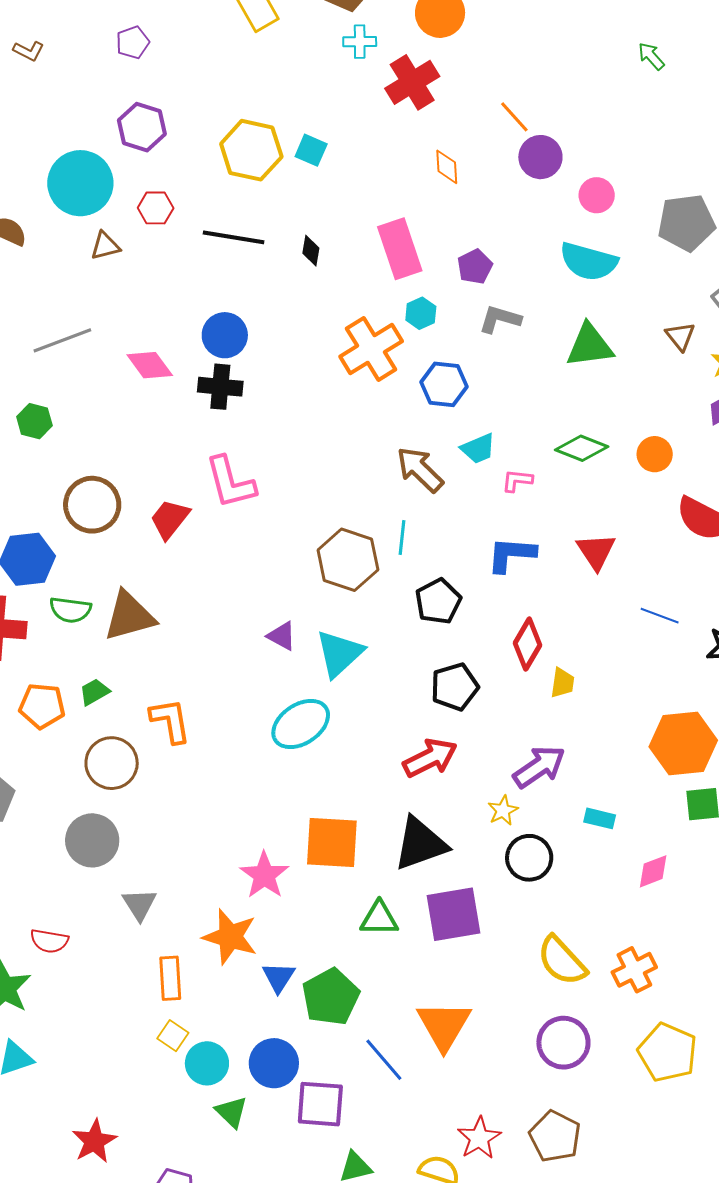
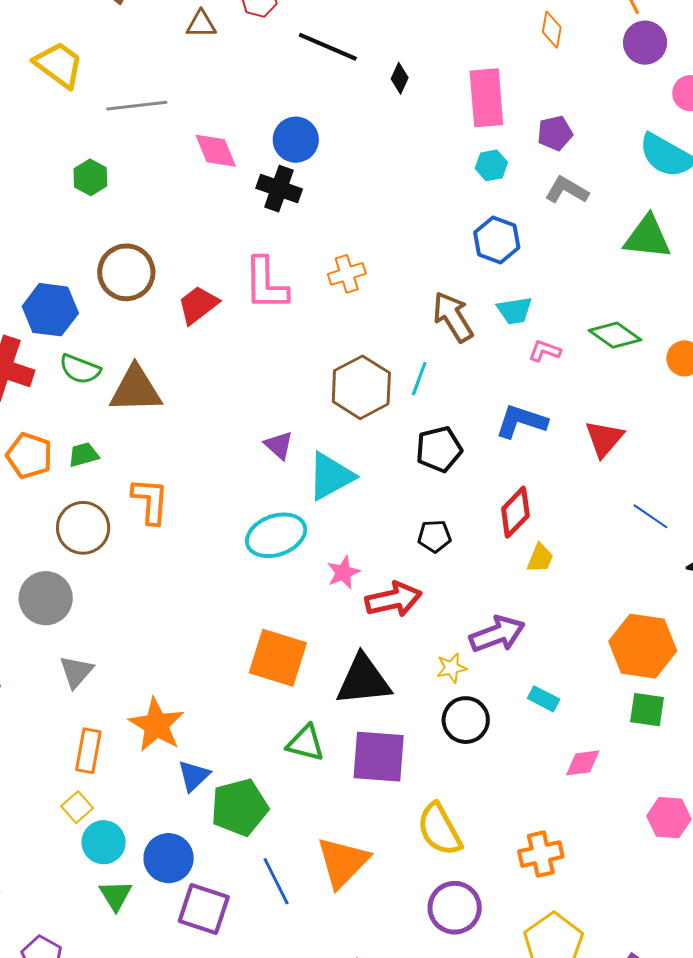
orange cross: (371, 349) -> (347, 274), moved, size x0.6
black pentagon: (455, 687) -> (434, 536), size x0.7
pink star: (264, 875) -> (343, 572), moved, size x0.7
yellow semicircle: (562, 961) -> (439, 829), moved

